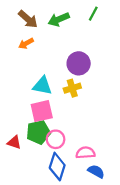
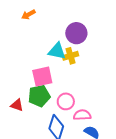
cyan triangle: (42, 86) -> (57, 51), moved
pink circle: (56, 139) -> (66, 101), moved

